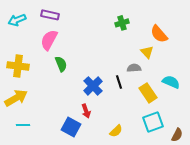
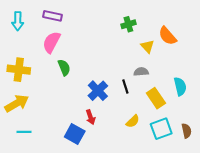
cyan arrow: (17, 20) -> (18, 21), turned -66
yellow triangle: (147, 52) -> (147, 46), moved
cyan semicircle: (171, 82) -> (180, 86), turned 54
yellow semicircle: (116, 131) -> (133, 121), moved
brown semicircle: (177, 135) -> (186, 131), moved, turned -40

